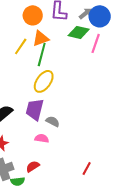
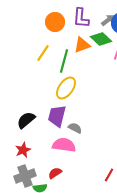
green diamond: (79, 32) -> (101, 39), turned 30
orange triangle: (41, 38) -> (82, 45), moved
pink semicircle: (42, 138) -> (64, 145), size x1.6

